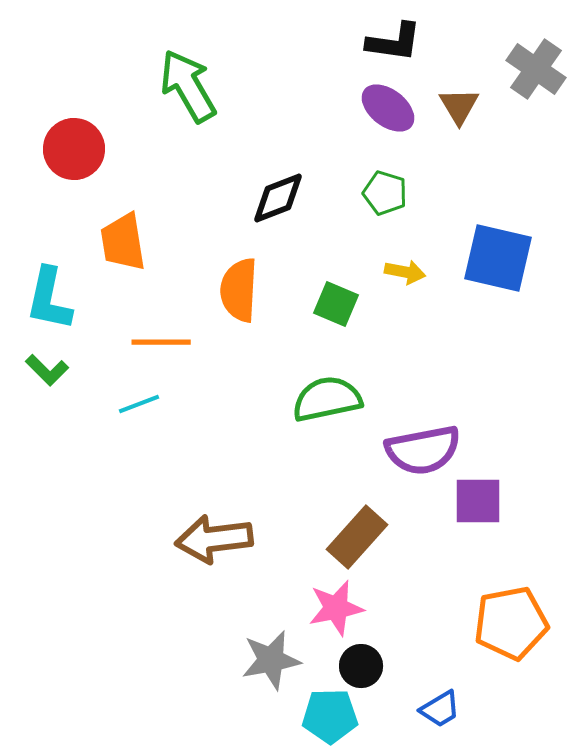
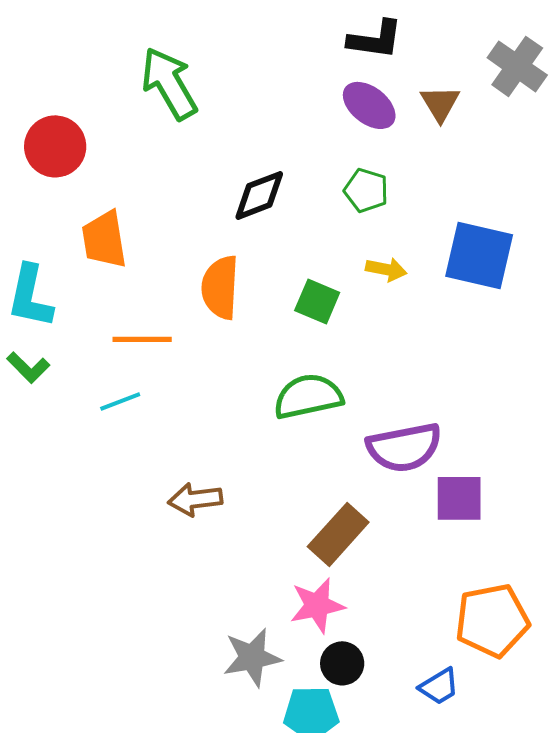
brown arrow: (214, 539) -> (195, 499), moved, size x0.7
blue trapezoid: (440, 709) -> (439, 686), moved

